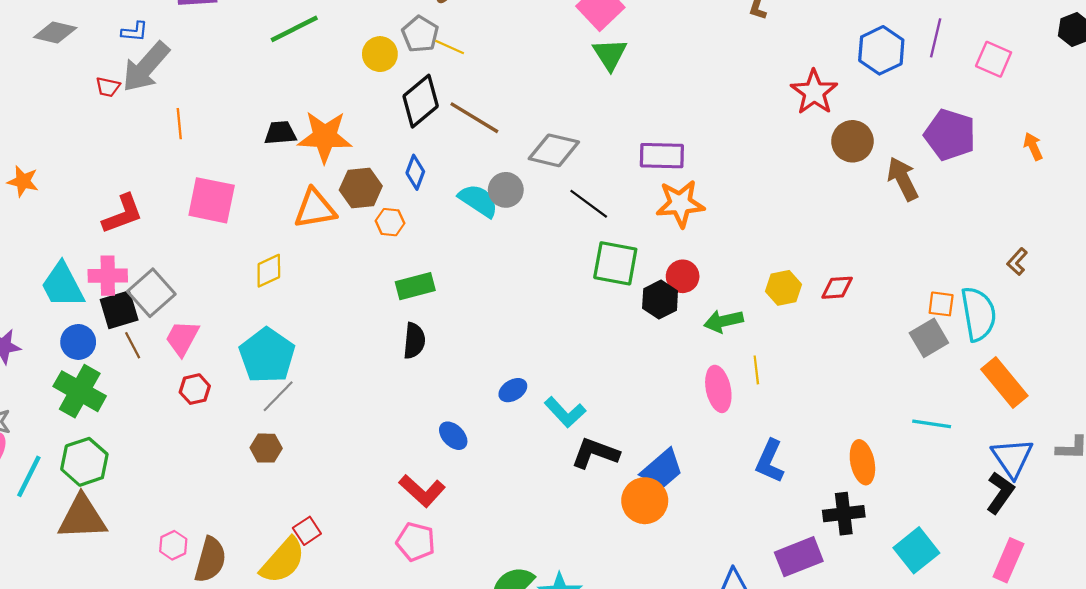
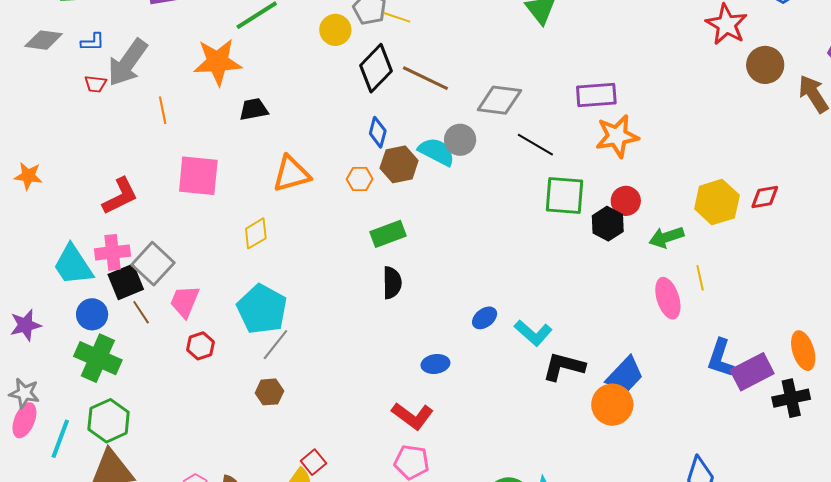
blue L-shape: (135, 32) -> (93, 42), moved
orange star: (325, 137) -> (218, 62), moved
brown hexagon: (361, 188) -> (399, 164), moved
yellow hexagon: (783, 288) -> (717, 202), size x1.4
blue ellipse: (453, 436) -> (435, 364), turned -48
purple rectangle: (799, 557) -> (752, 372), moved

